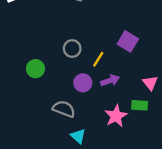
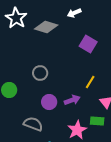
purple square: (128, 41) -> (88, 44), moved
yellow line: (98, 59) -> (90, 82), moved

